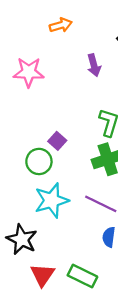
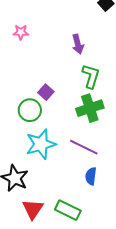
purple arrow: (94, 65) -> (78, 44), moved
pink star: (29, 72) -> (21, 32), size x0.6

